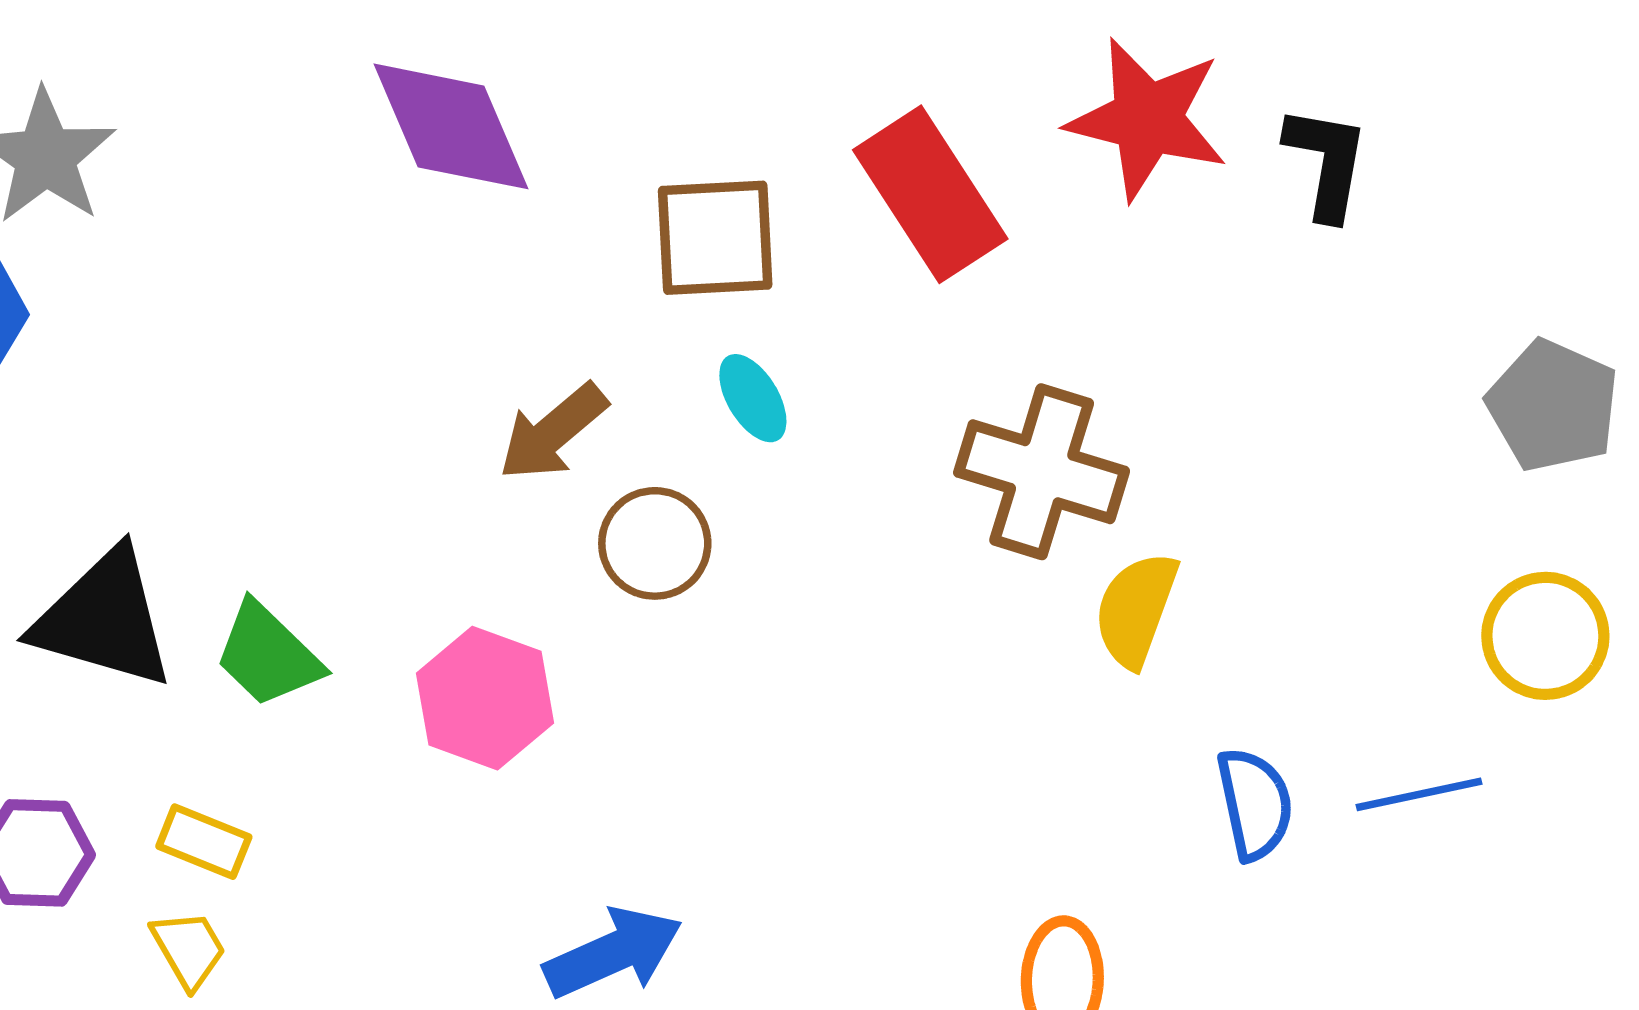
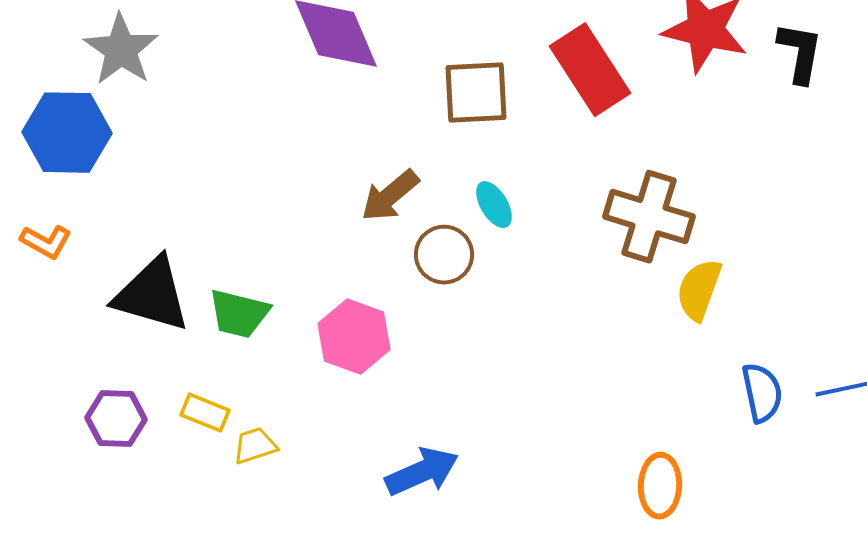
cyan ellipse: (753, 398) -> (494, 205), moved
green trapezoid: (268, 655) -> (239, 314), turned -30
yellow trapezoid: (189, 949) -> (255, 446), moved, turned -78

